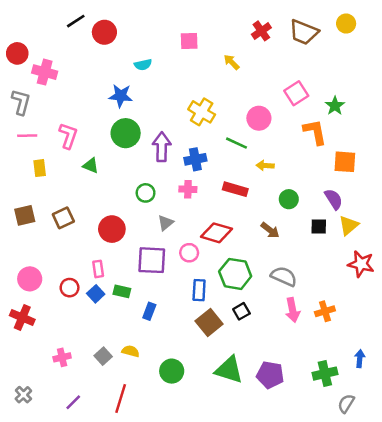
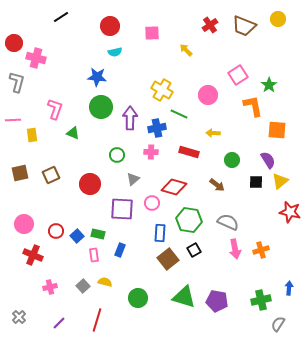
red circle: (104, 32) -> (110, 26), moved
pink line: (27, 136) -> (13, 120), moved
green line: (236, 143) -> (179, 114), moved
pink rectangle: (98, 269) -> (94, 255), moved
red cross: (22, 318) -> (33, 255), moved

